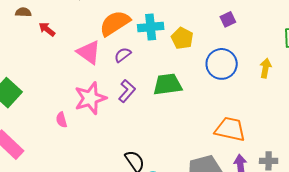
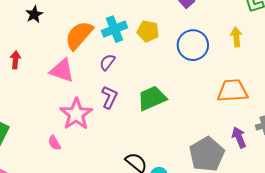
red arrow: (47, 29) -> (15, 60), turned 72
purple semicircle: (123, 55) -> (107, 62), moved
green trapezoid: (168, 84) -> (152, 98), moved
orange trapezoid: (230, 129) -> (233, 91), moved

